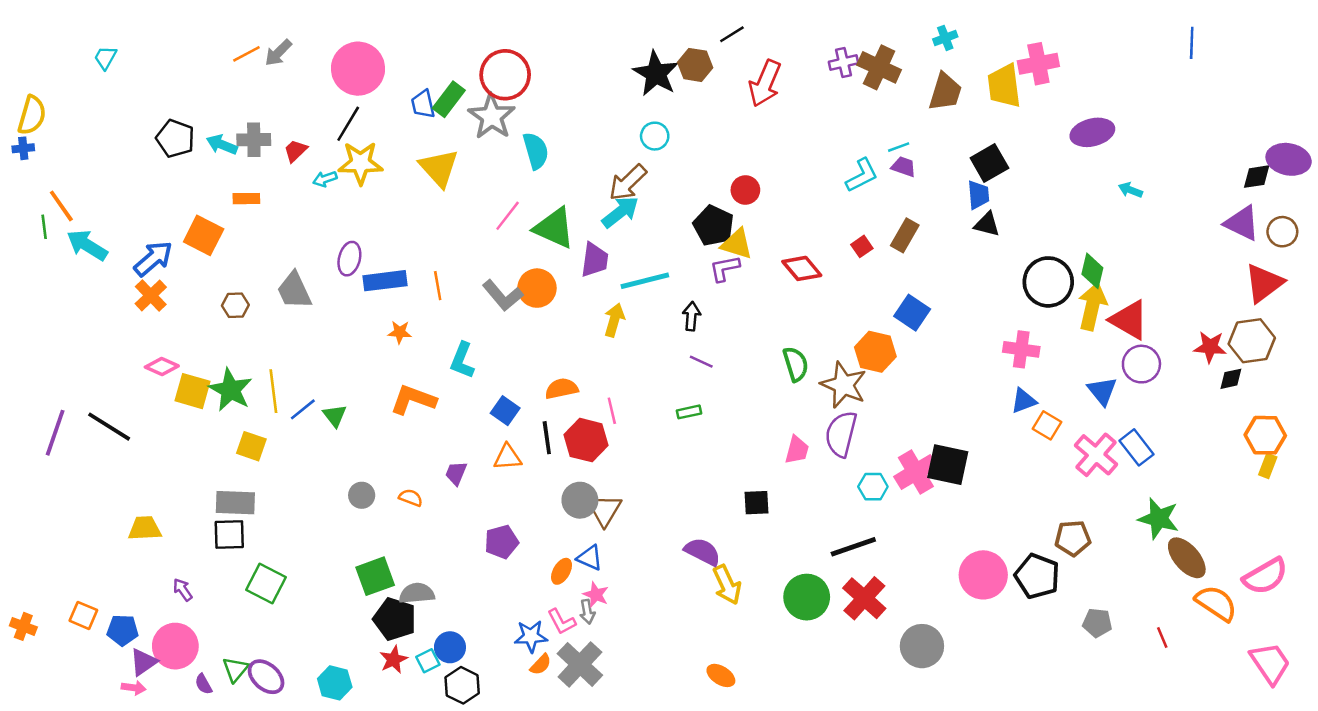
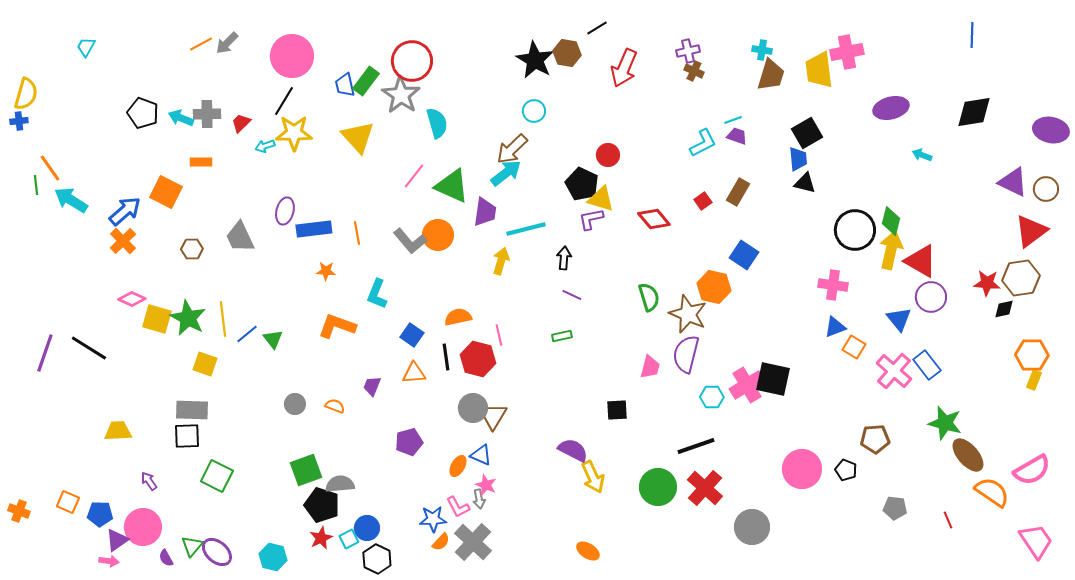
cyan cross: (945, 38) -> (762, 50), moved, turned 30
brown cross: (879, 67) -> (694, 71), moved, size x0.6
black diamond: (1257, 177) -> (974, 112), moved, size x1.5
black pentagon: (1037, 576) -> (846, 470), size x0.6

